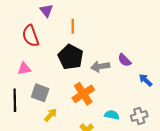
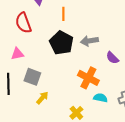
purple semicircle: (124, 60) -> (112, 58), moved
gray arrow: (100, 66) -> (89, 41), moved
orange cross: (83, 94) -> (88, 78), moved, turned -30

